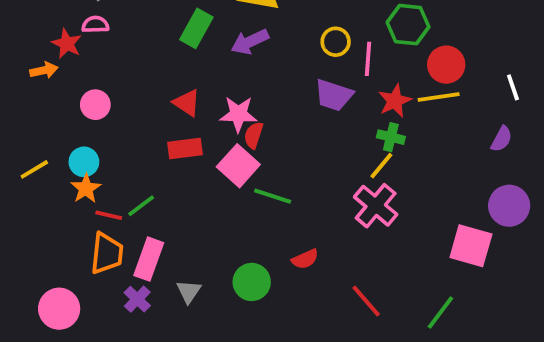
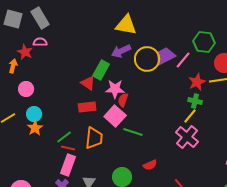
green rectangle: (196, 28) -> (101, 70), moved
yellow circle: (336, 42) -> (147, 59), moved, size x1.6
pink line: (368, 59) -> (183, 60), turned 36
orange arrow: (44, 70) -> (13, 66), turned -64
purple trapezoid: (334, 95) -> (165, 56), moved, turned 135
pink circle: (95, 105) -> (26, 89), moved
red line: (109, 215) -> (68, 148), moved
orange trapezoid: (107, 253) -> (94, 138), moved

